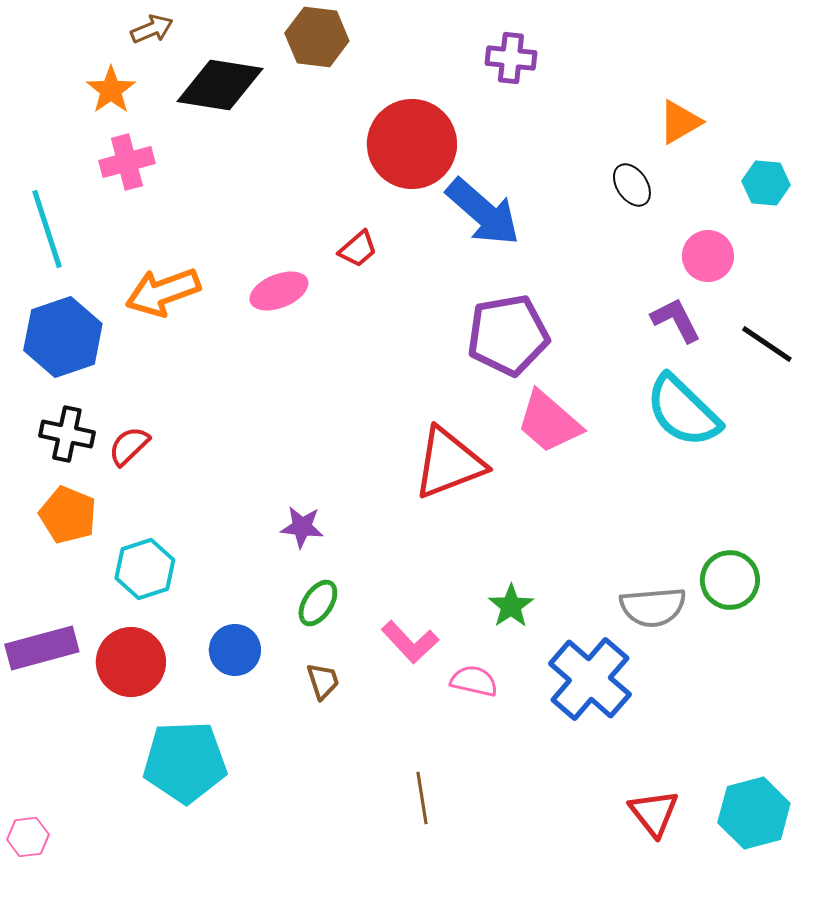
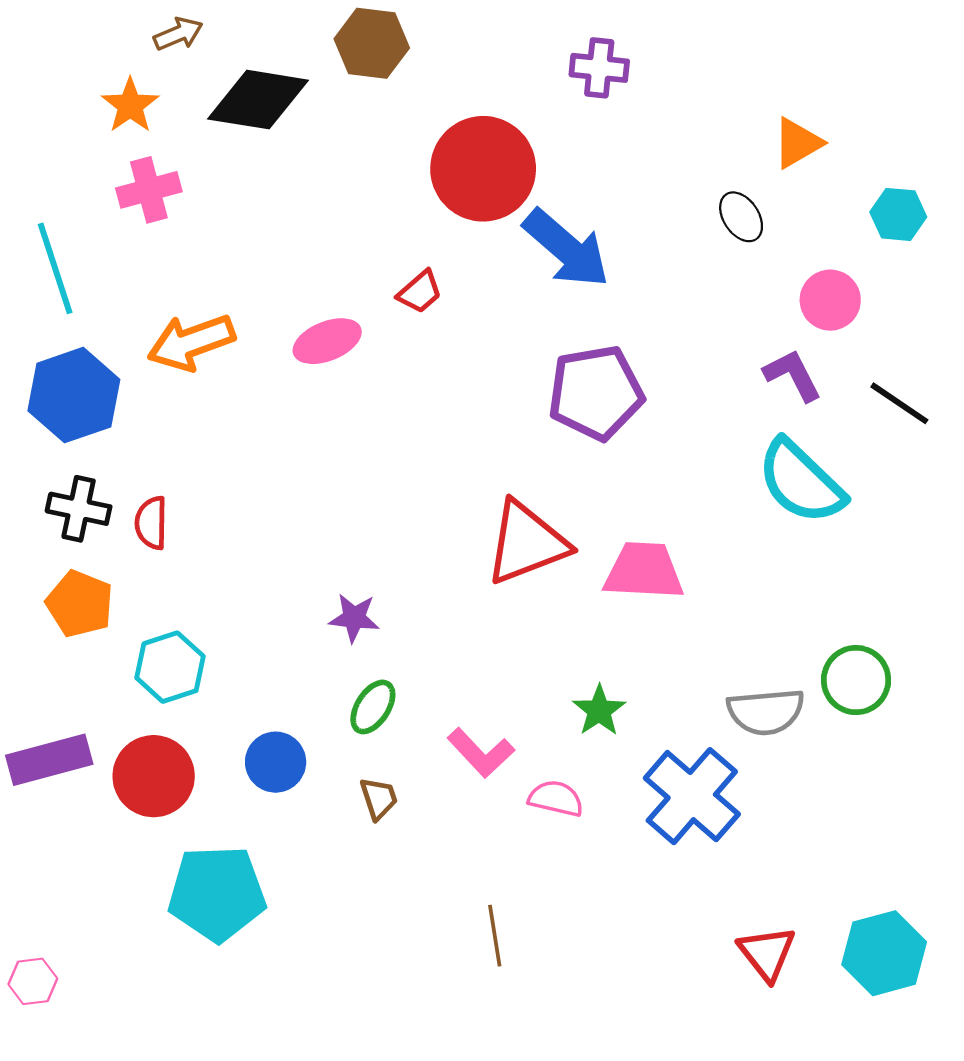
pink trapezoid: (549, 422) -> (644, 571), moved, turned 142
red semicircle: (129, 446) -> (151, 523), turned -45

